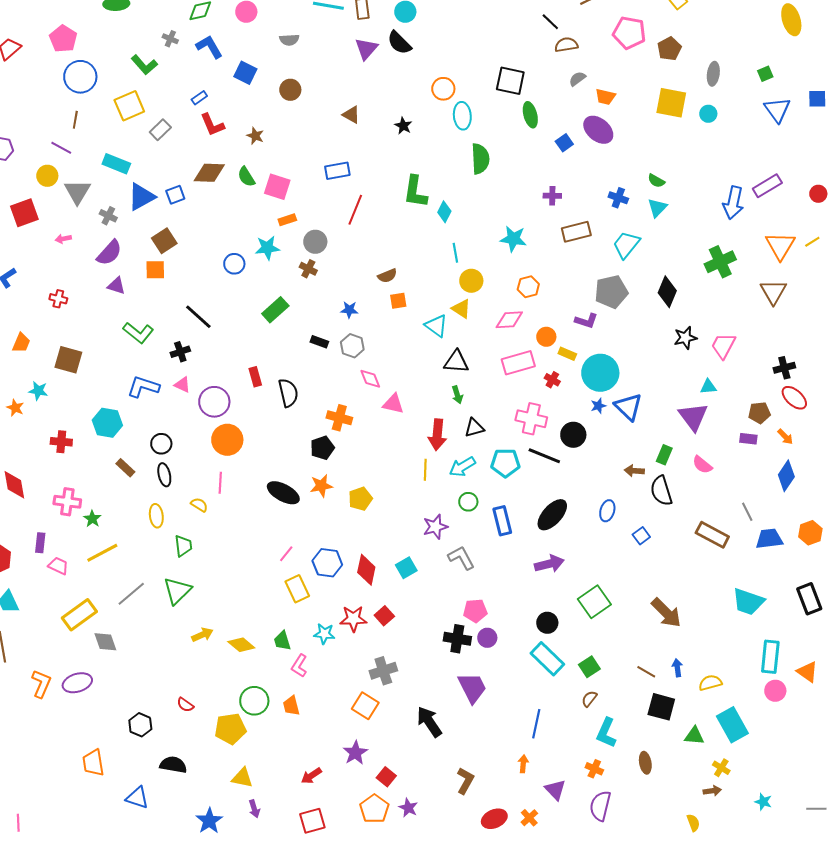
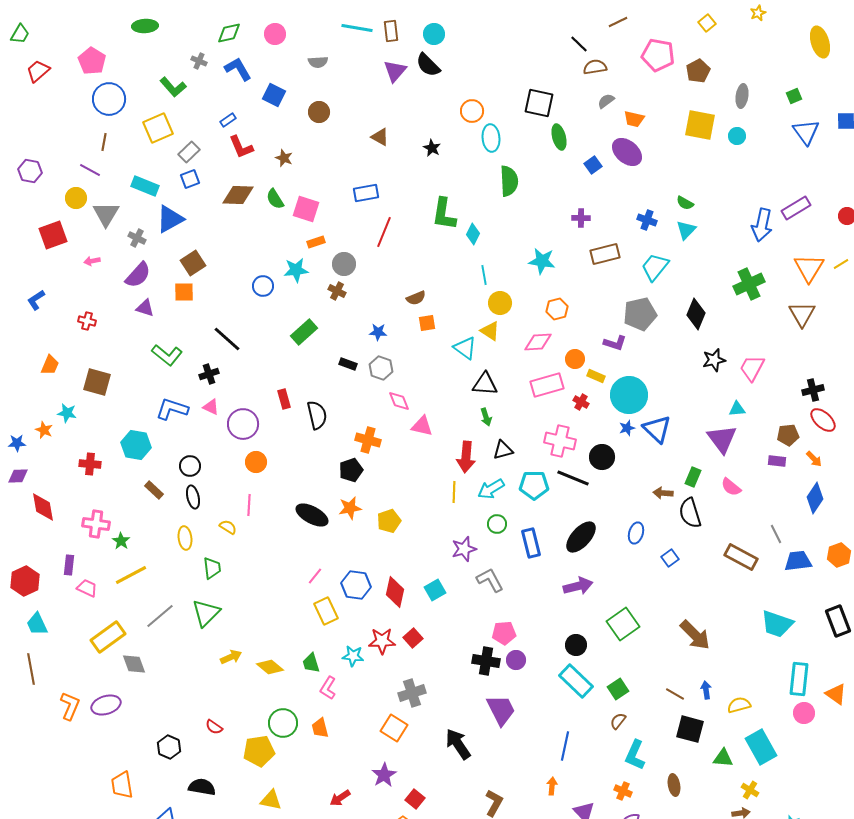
blue square: (175, 195) -> (190, 179), moved
orange circle: (227, 440) -> (256, 462), size x0.7

